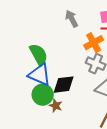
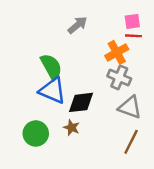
gray arrow: (72, 19) -> (77, 25), moved, turned 78
green circle: (43, 95) -> (36, 133), moved

